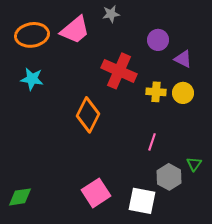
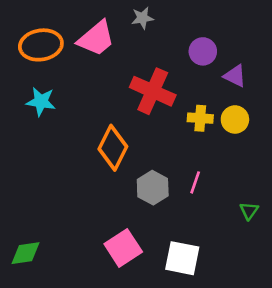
gray hexagon: (169, 177) -> (153, 188), moved

